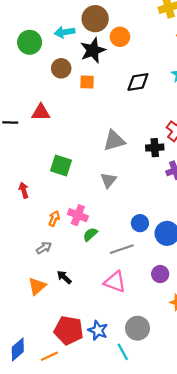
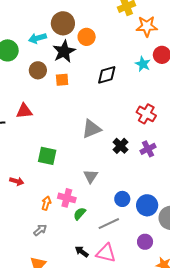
black cross: (155, 148) -> (121, 146), moved, turned -35
gray triangle: (108, 180) -> (91, 176), moved
red arrow: (24, 190) -> (17, 181), turned 128
black arrow: (64, 277) -> (82, 252), moved

